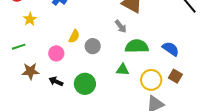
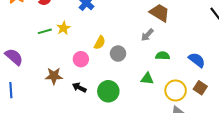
yellow star: (30, 19) -> (63, 28), moved
gray arrow: (121, 26) -> (147, 35), turned 80
green semicircle: (137, 46) -> (163, 56), size x0.6
green line: (19, 47) -> (45, 31), moved

